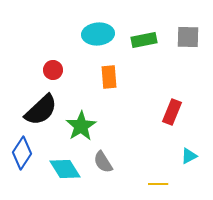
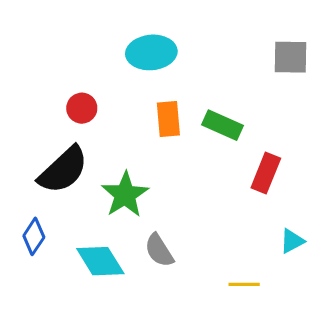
green rectangle: (144, 40) -> (222, 125), moved, turned 35
blue diamond: (22, 153) -> (34, 236), size x0.7

